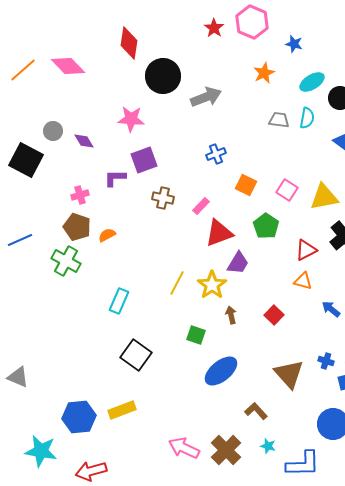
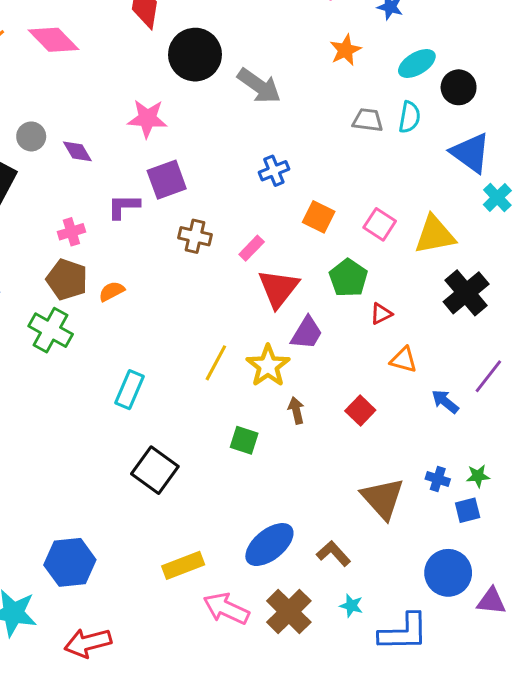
gray arrow: (206, 97) -> (259, 86), turned 56
red triangle: (219, 233) -> (278, 288), turned -32
red triangle: (306, 250) -> (381, 314), moved, size x0.7
blue ellipse: (221, 371) -> (269, 545), moved
yellow rectangle: (122, 410) -> (183, 565), moved

